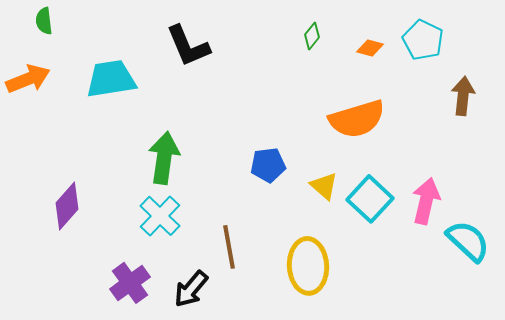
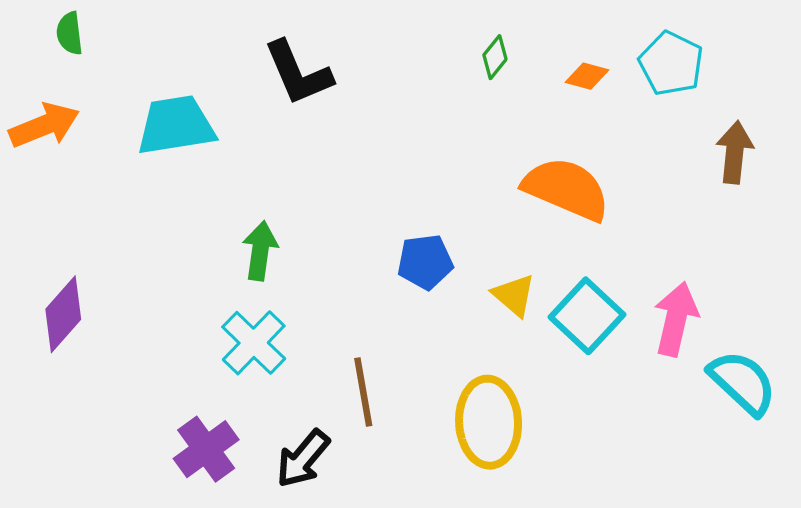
orange semicircle: (357, 119) -> (566, 189), turned -140
green arrow: (164, 158) -> (260, 251), size x0.7
purple diamond: (67, 206) -> (63, 314), moved

